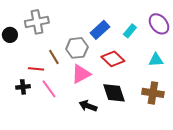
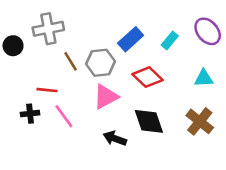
brown line: (54, 57) -> (71, 61), moved
brown cross: (153, 93) -> (200, 121), turned 30

